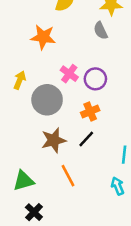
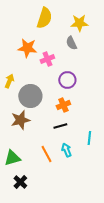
pink cross: (69, 74) -> (47, 59), moved, turned 32
black line: (86, 139) -> (60, 126), turned 32
brown star: (54, 140) -> (20, 120), moved
cyan arrow: (118, 186) -> (66, 150), moved

